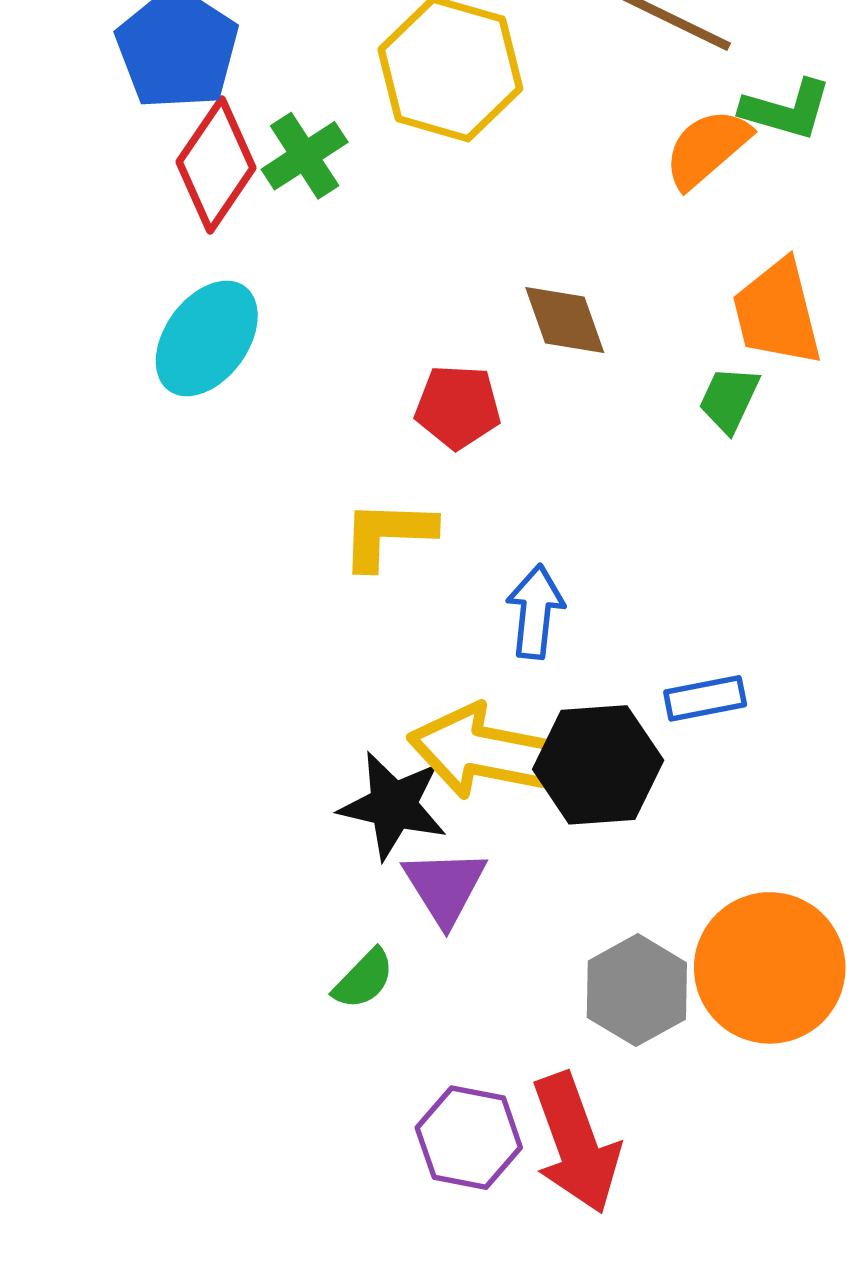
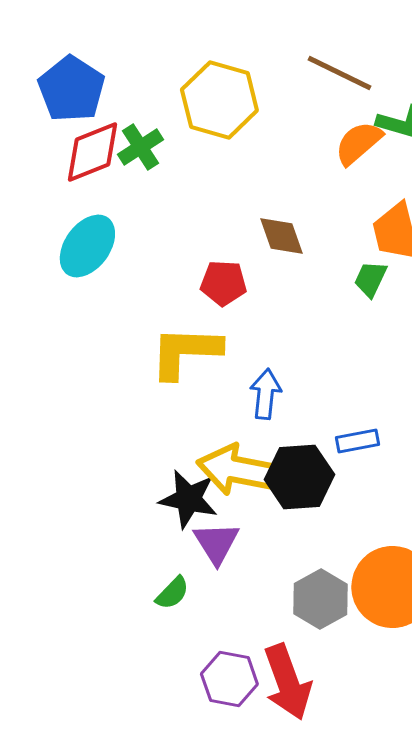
red diamond: (216, 165) -> (92, 152), turned 34
yellow L-shape: (388, 534) -> (185, 352), size x1.4

